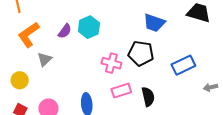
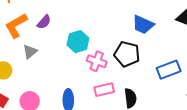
cyan hexagon: (89, 27) -> (78, 42), moved
purple semicircle: (65, 31) -> (44, 22), moved

